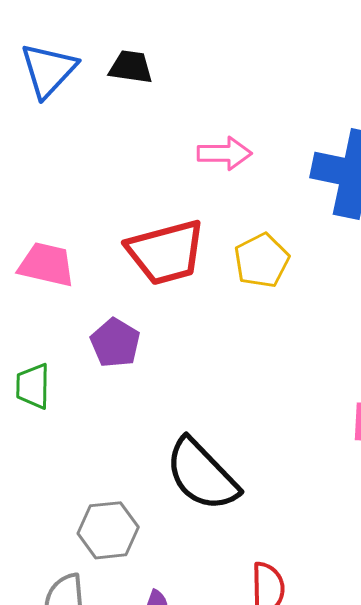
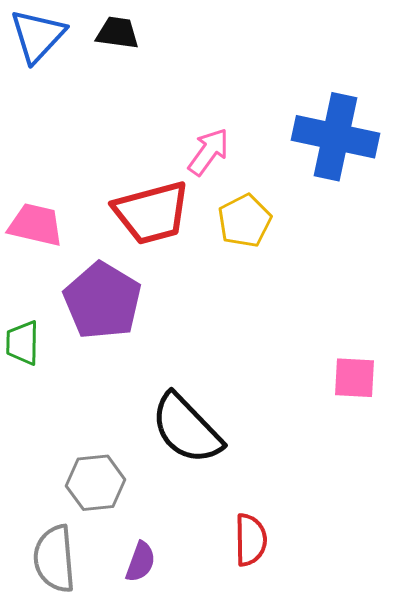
pink arrow: (224, 153) -> (209, 152), moved, turned -54
purple pentagon: (115, 343) -> (103, 301), size x1.6

